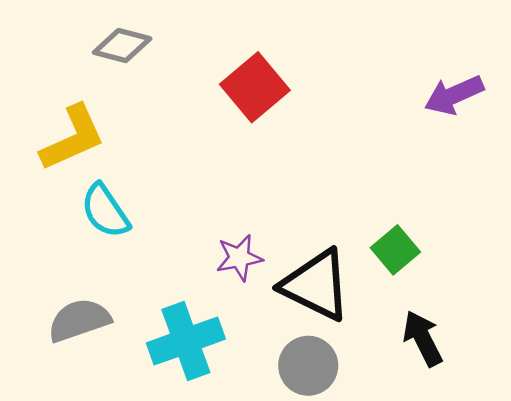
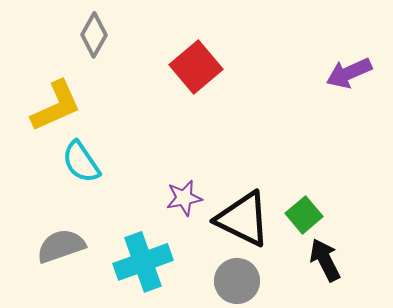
gray diamond: (122, 46) -> (94, 35), turned -75
green square: (395, 250) -> (304, 215), moved

